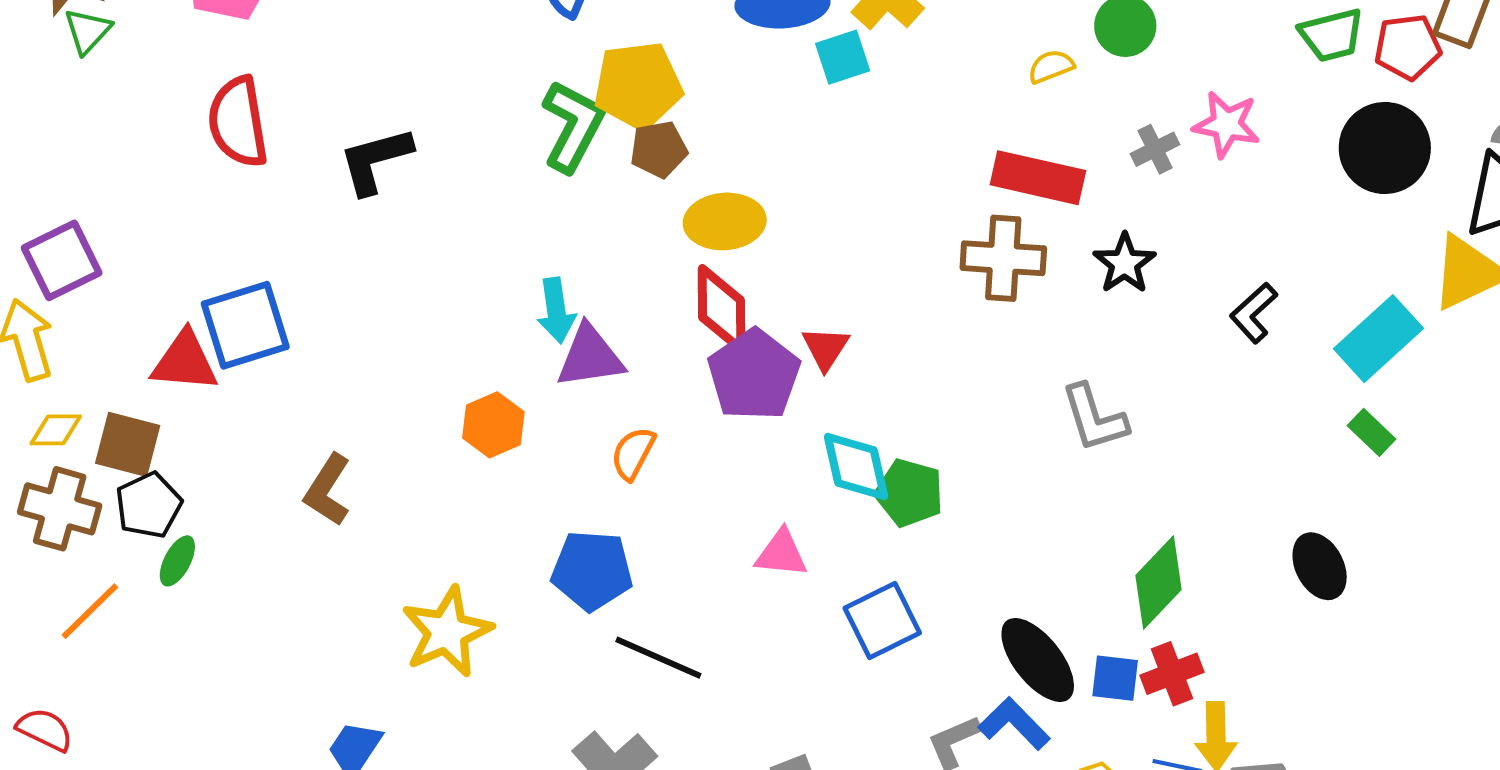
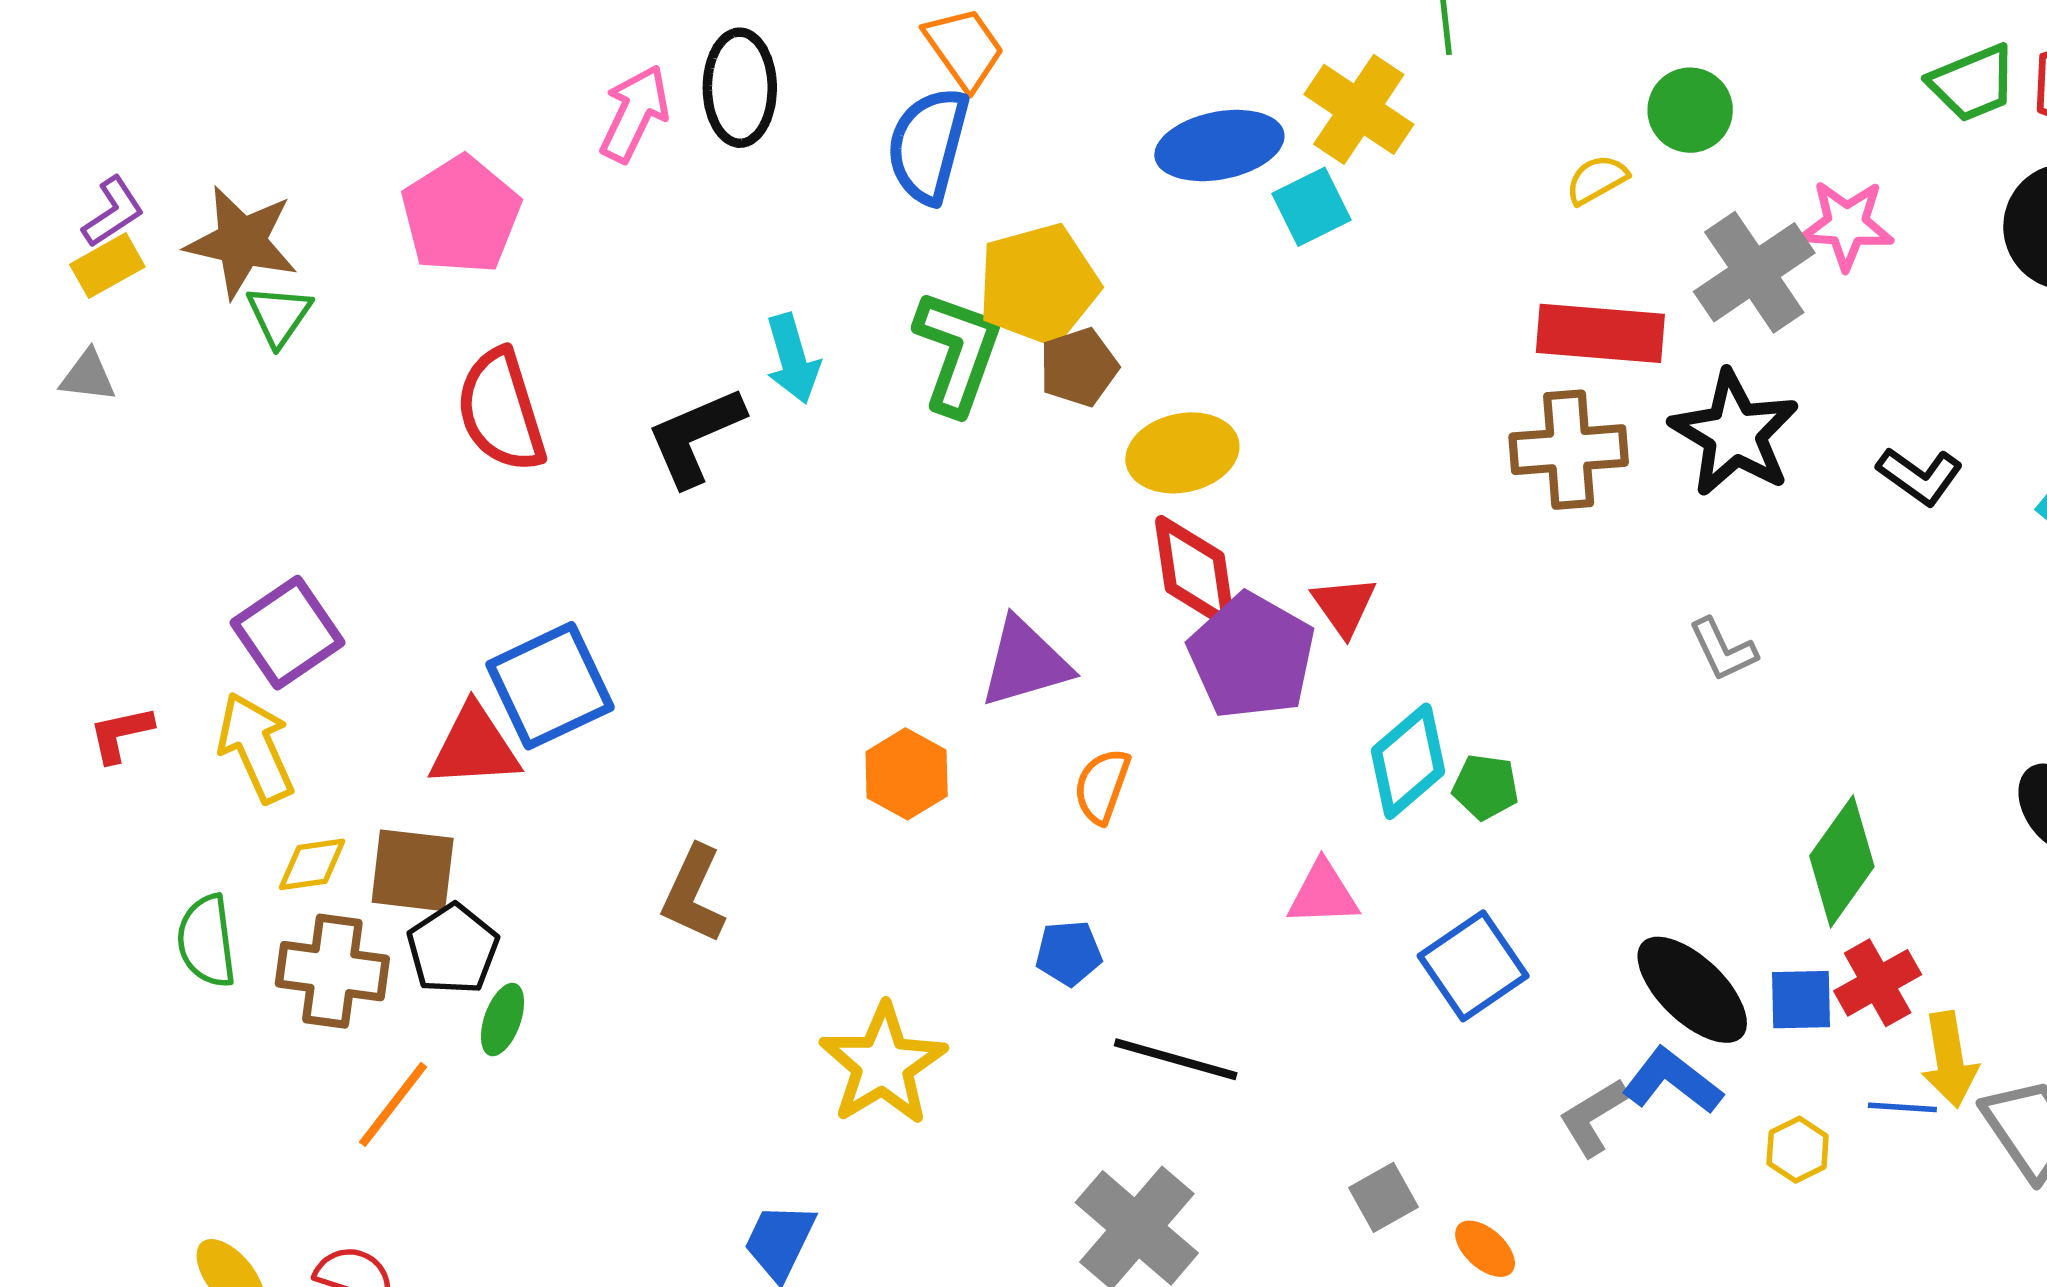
gray cross: (1155, 149) -> (1754, 272), size x1.8
black star: (1125, 263) -> (1735, 433), size x1.5
cyan arrow: (556, 310) -> (793, 359), moved
black L-shape: (1254, 313) -> (1920, 476), turned -94
gray L-shape: (1094, 418) -> (1723, 650), size x0.7
cyan diamond: (856, 466) -> (1408, 761), turned 70
green pentagon: (909, 493) -> (1486, 787), size x0.7
blue pentagon: (592, 570) -> (1069, 953), size x0.6

